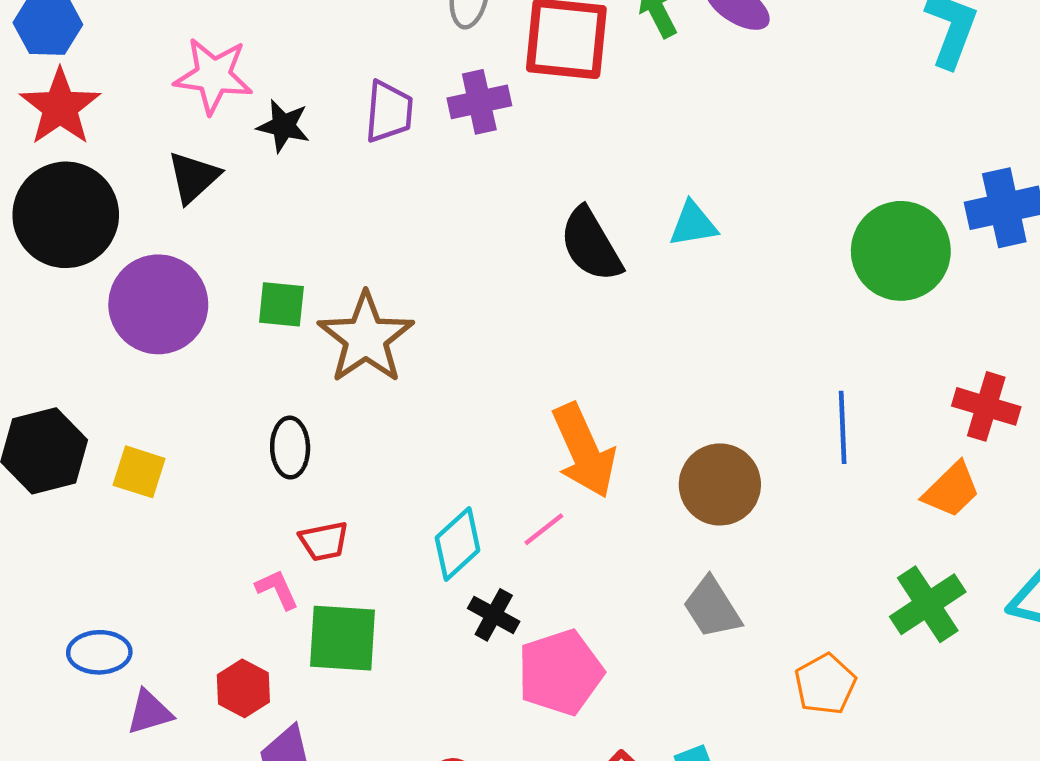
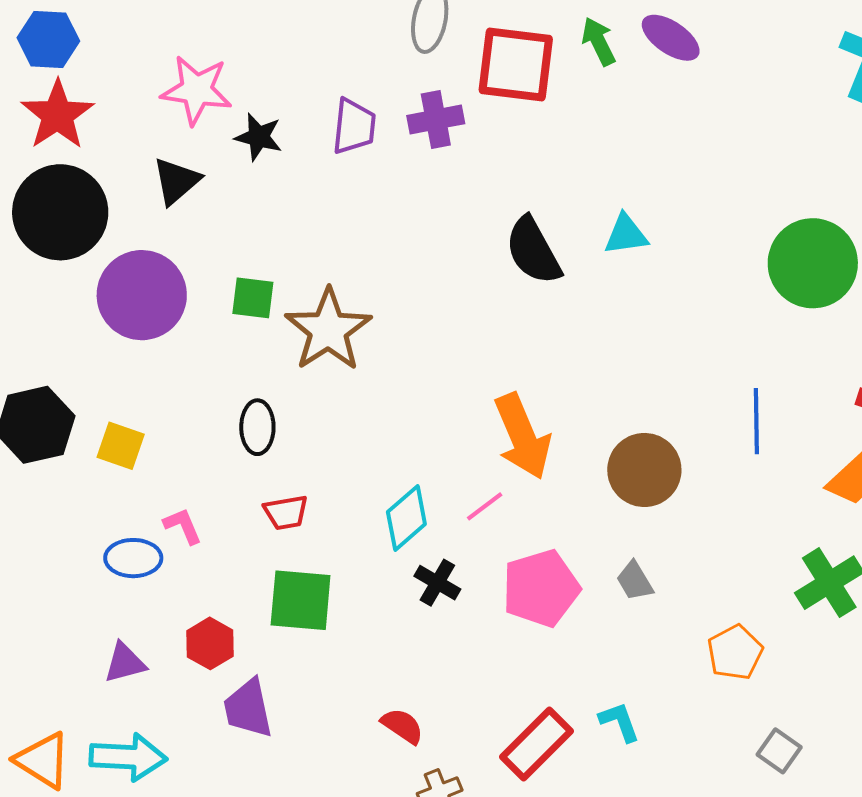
pink L-shape: (277, 589) -> (183, 526), moved
gray trapezoid: (712, 608) -> (635, 581), size x0.7
blue ellipse: (99, 652) -> (133, 558), moved
pink pentagon: (560, 672) -> (541, 588), moved

